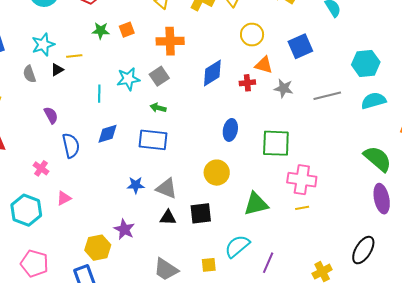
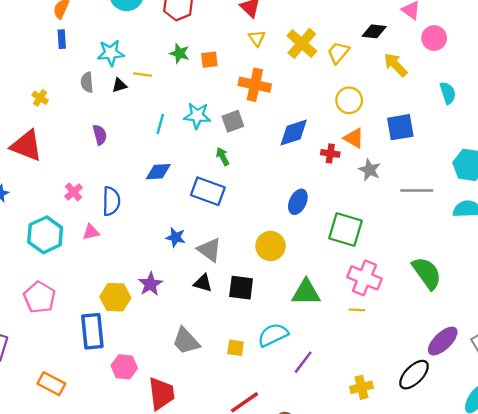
green arrow: (158, 108) -> (223, 156), turned 35
blue semicircle: (71, 146) -> (111, 201), moved
green semicircle: (377, 159) -> (427, 273), moved
purple ellipse: (382, 199) -> (443, 341), moved, turned 44

